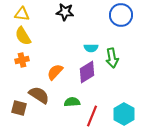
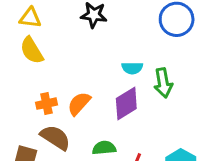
orange cross: (22, 60) -> (46, 104), moved

